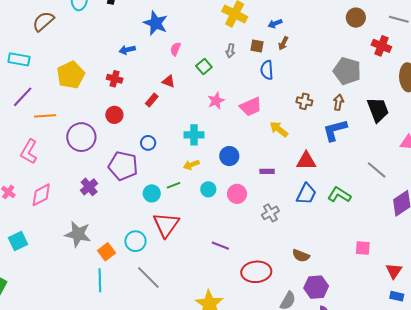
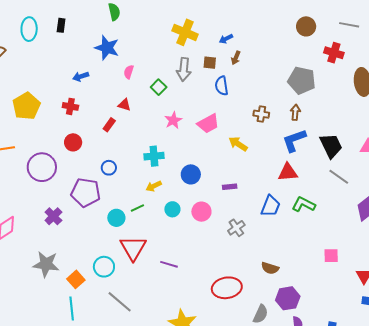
gray arrow: (230, 51) -> (184, 69), size x1.6
black trapezoid: (378, 110) -> (331, 146), moved
red triangle: (306, 161) -> (288, 172), moved
purple line: (220, 246) -> (169, 264), moved

